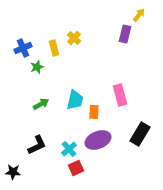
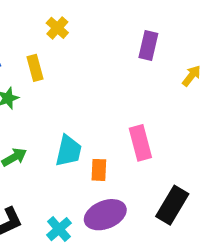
yellow arrow: (139, 15) -> (191, 76), moved
yellow cross: (74, 38) -> (57, 28), moved

